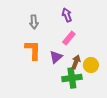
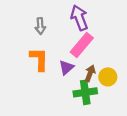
purple arrow: (67, 15) -> (79, 18), size x1.5
pink rectangle: (69, 38) -> (82, 45), size x1.5

